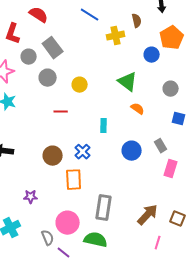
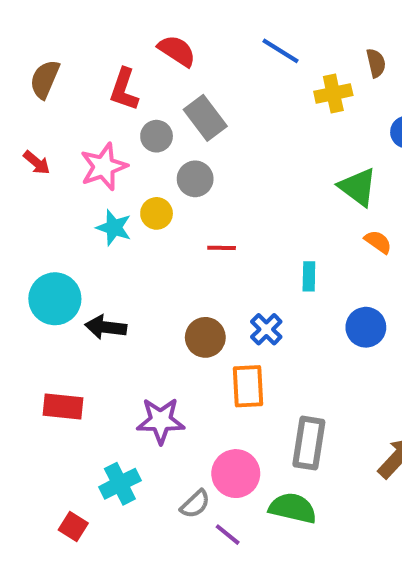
yellow circle: (80, 85) -> (157, 213), moved
purple star: (31, 197) -> (161, 421), size x1.6
gray semicircle: (48, 238) -> (195, 504), turned 70

